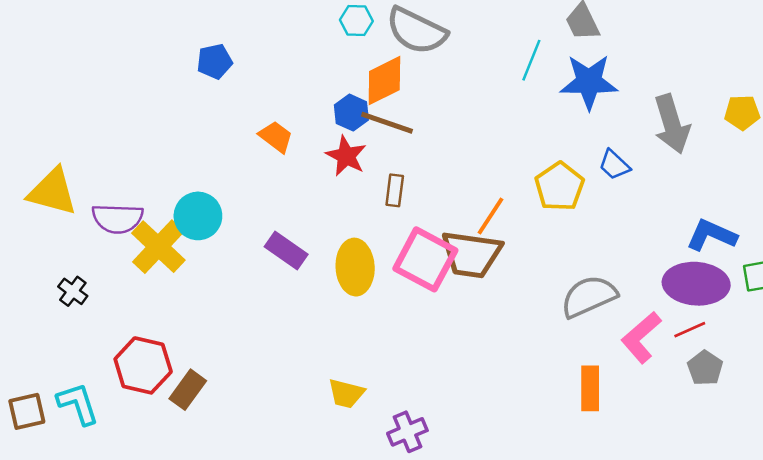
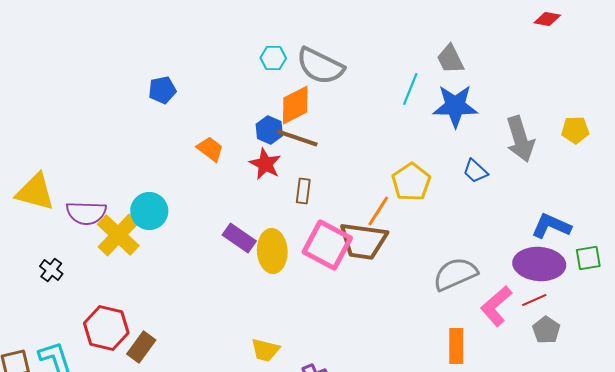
yellow pentagon: (559, 187) -> (411, 182), moved
purple rectangle: (286, 250) -> (239, 238), moved

